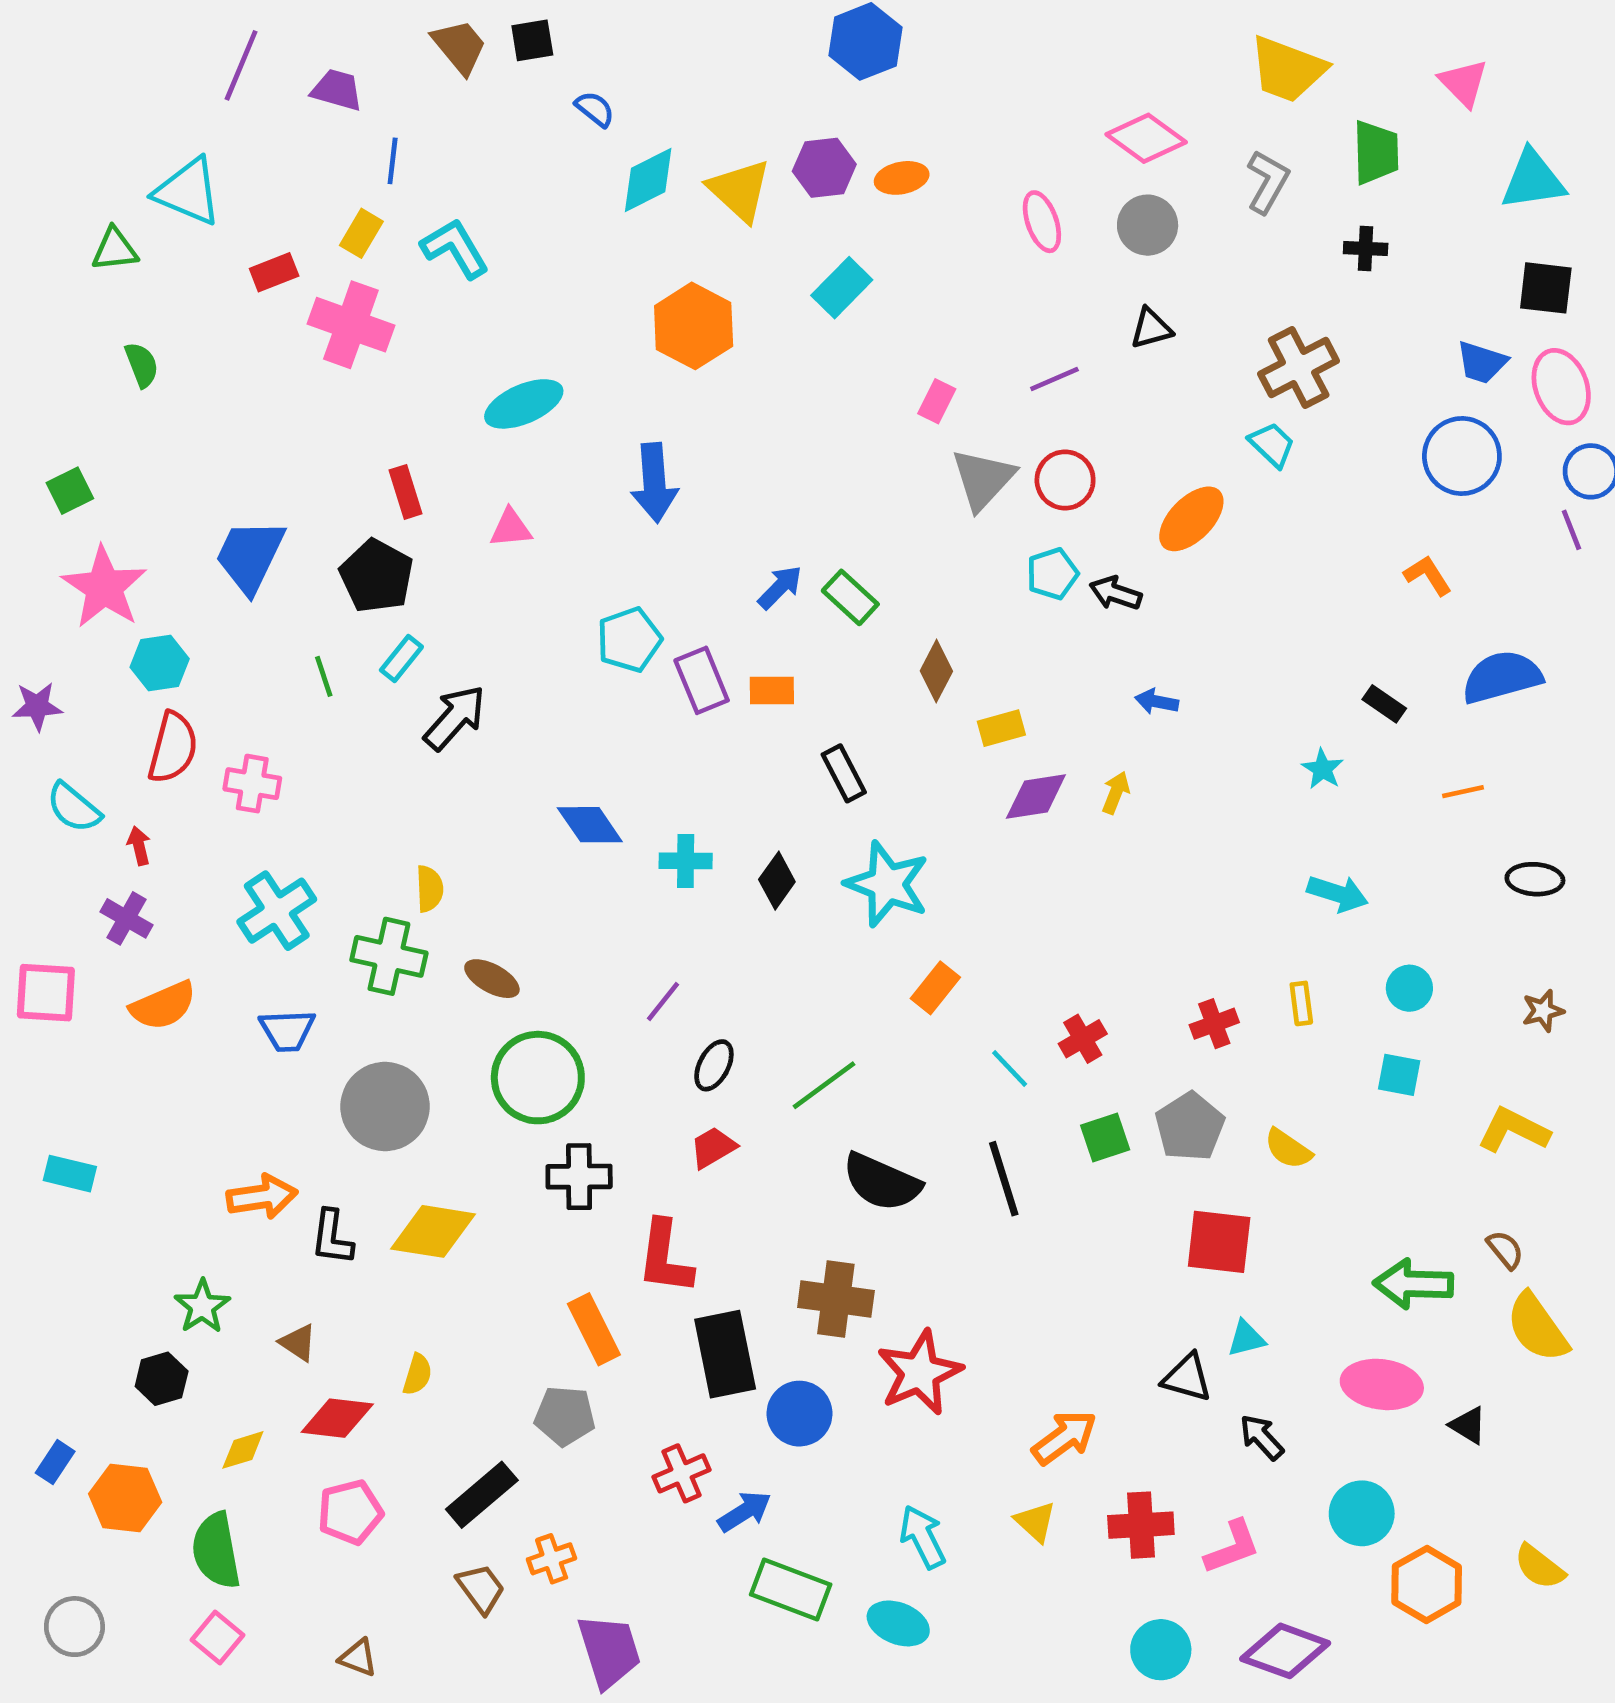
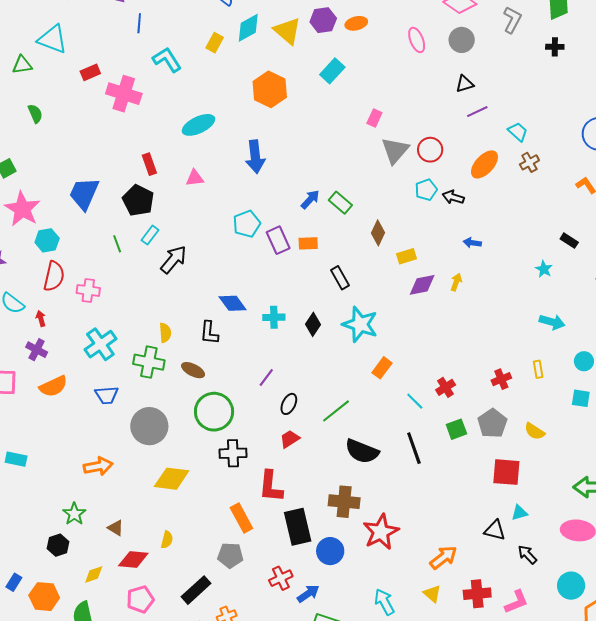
yellow rectangle: (361, 233) -> (215, 43), moved
brown cross: (1299, 367) -> (529, 162), moved, size x0.6
purple line: (1054, 379) -> (477, 112), moved
black L-shape: (332, 1237) -> (209, 333), moved

